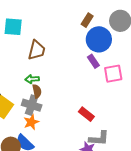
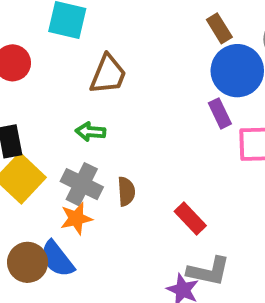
brown rectangle: (87, 20) -> (219, 28), turned -72
brown semicircle: (37, 91) -> (126, 191), moved

